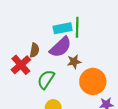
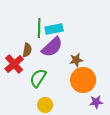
green line: (77, 27) -> (39, 28), moved
brown star: (74, 62) -> (76, 60), moved

